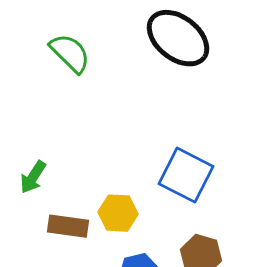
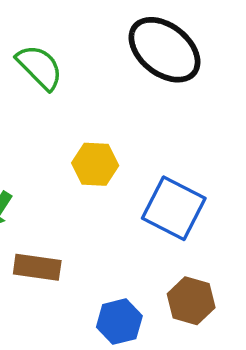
yellow hexagon: (118, 213) -> (95, 164), moved

